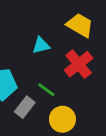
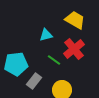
green line: (46, 90) -> (54, 60), moved

